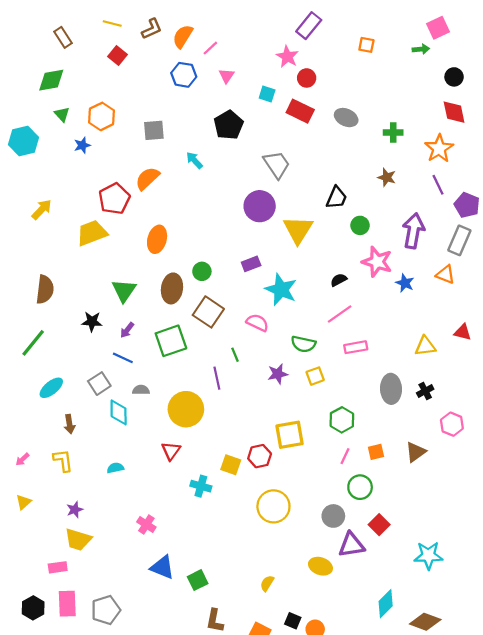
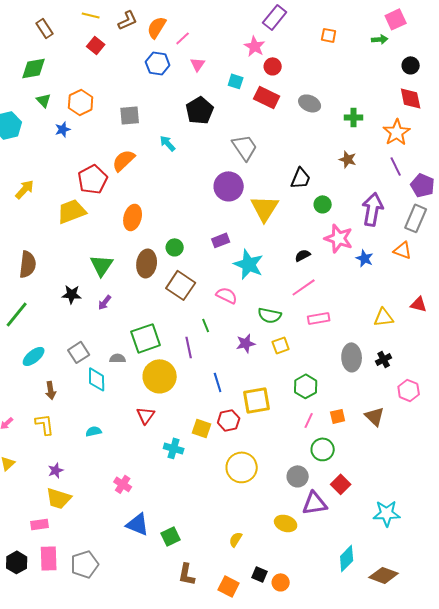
green square: (171, 341) -> (146, 338), moved
blue line: (123, 358) -> (218, 382), moved, turned 48
brown triangle: (416, 452) -> (375, 416), turned -40

